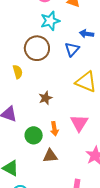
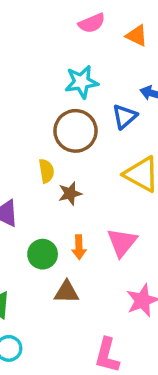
cyan star: (50, 21) -> (81, 82), moved
brown circle: (37, 48) -> (75, 131), moved
yellow semicircle: (18, 72) -> (46, 171), moved

